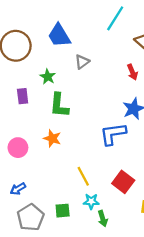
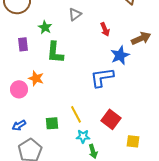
red arrow: (132, 72) -> (105, 29), moved
orange star: (52, 138) -> (36, 78), moved
green square: (63, 211) -> (52, 123), moved

